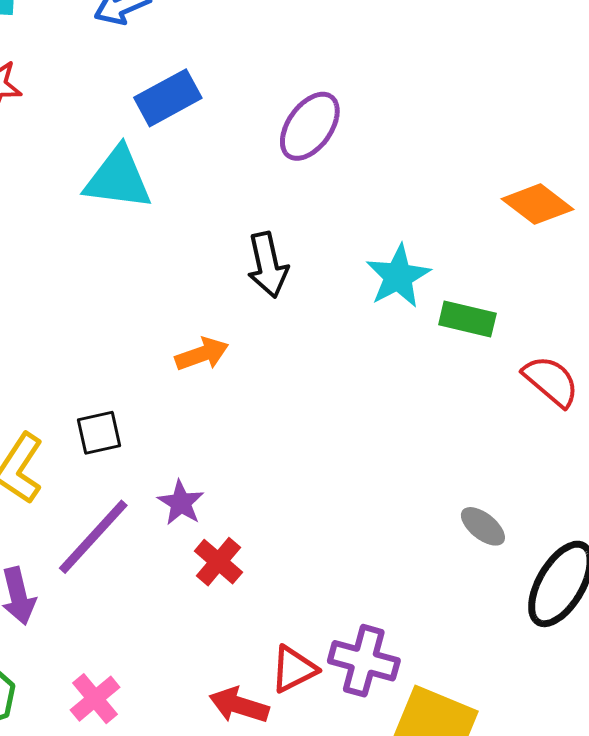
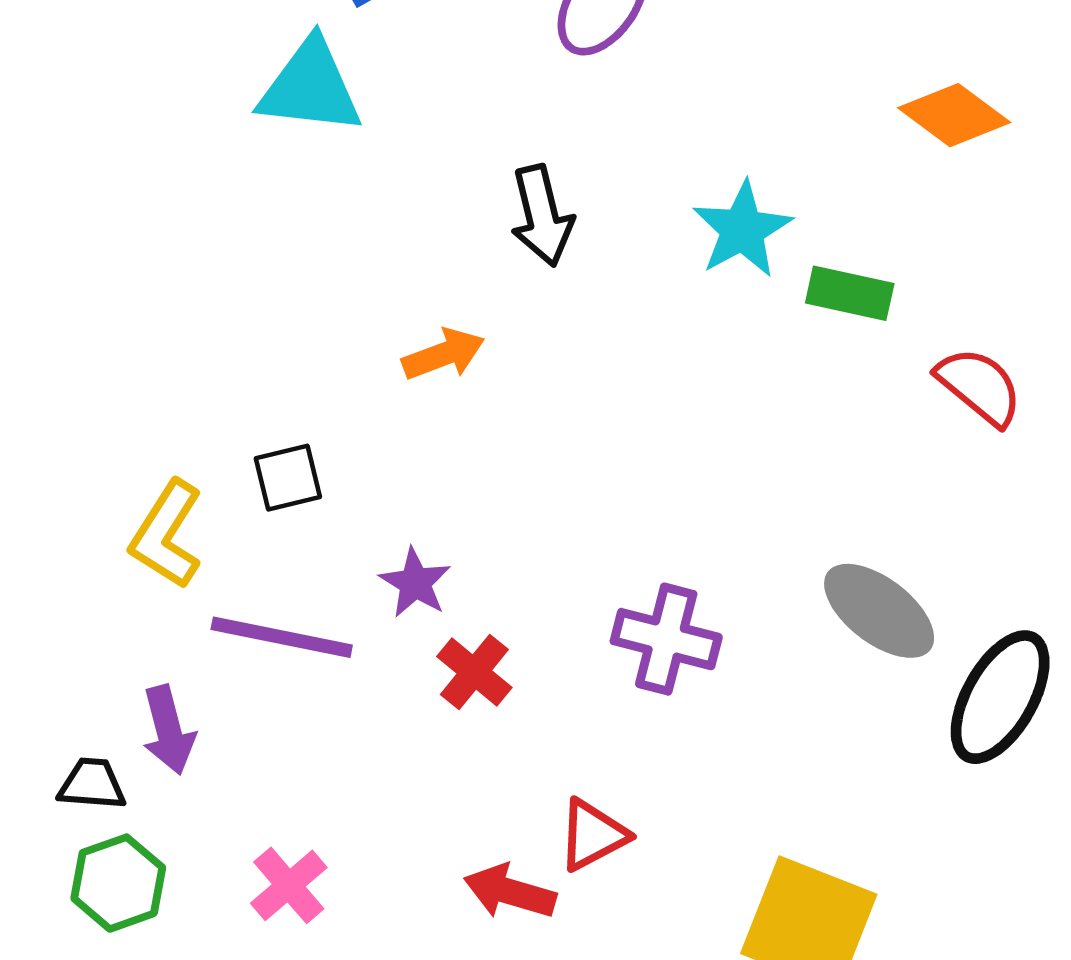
gray ellipse: (483, 526) -> (879, 611), size x1.6
purple line: (93, 537) -> (282, 637), turned 60
purple cross: (364, 661) -> (666, 639), moved

